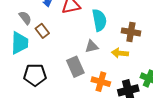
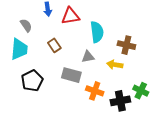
brown rectangle: (42, 31) -> (54, 45), moved
gray rectangle: (75, 67) -> (71, 75), turned -54
black pentagon: (35, 75) -> (32, 81), turned -30

